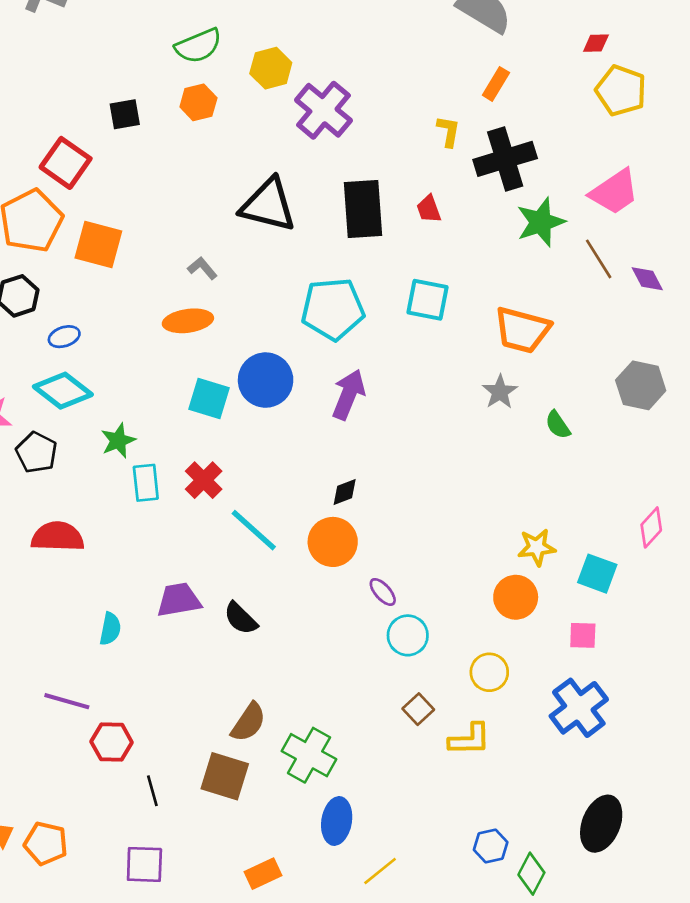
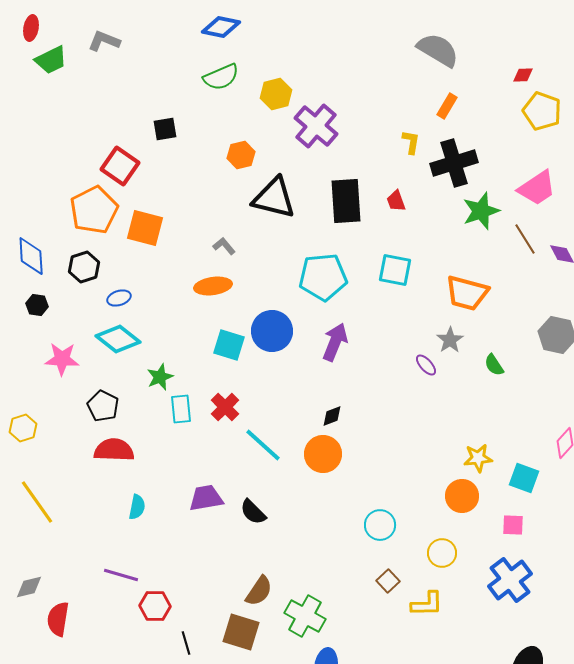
orange hexagon: (198, 102) -> (241, 155), moved
black pentagon: (37, 452) -> (103, 406), moved
purple ellipse: (383, 592) -> (426, 365), moved
cyan semicircle: (110, 629) -> (137, 507), moved

